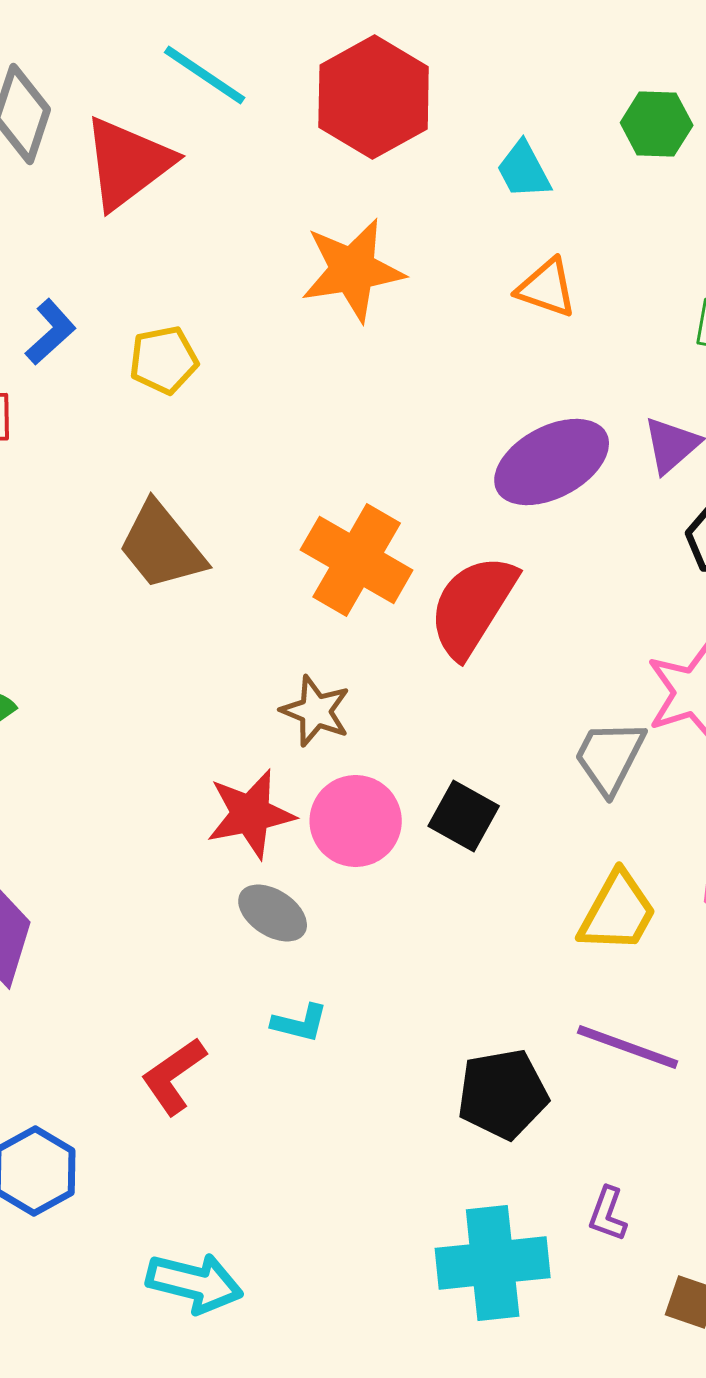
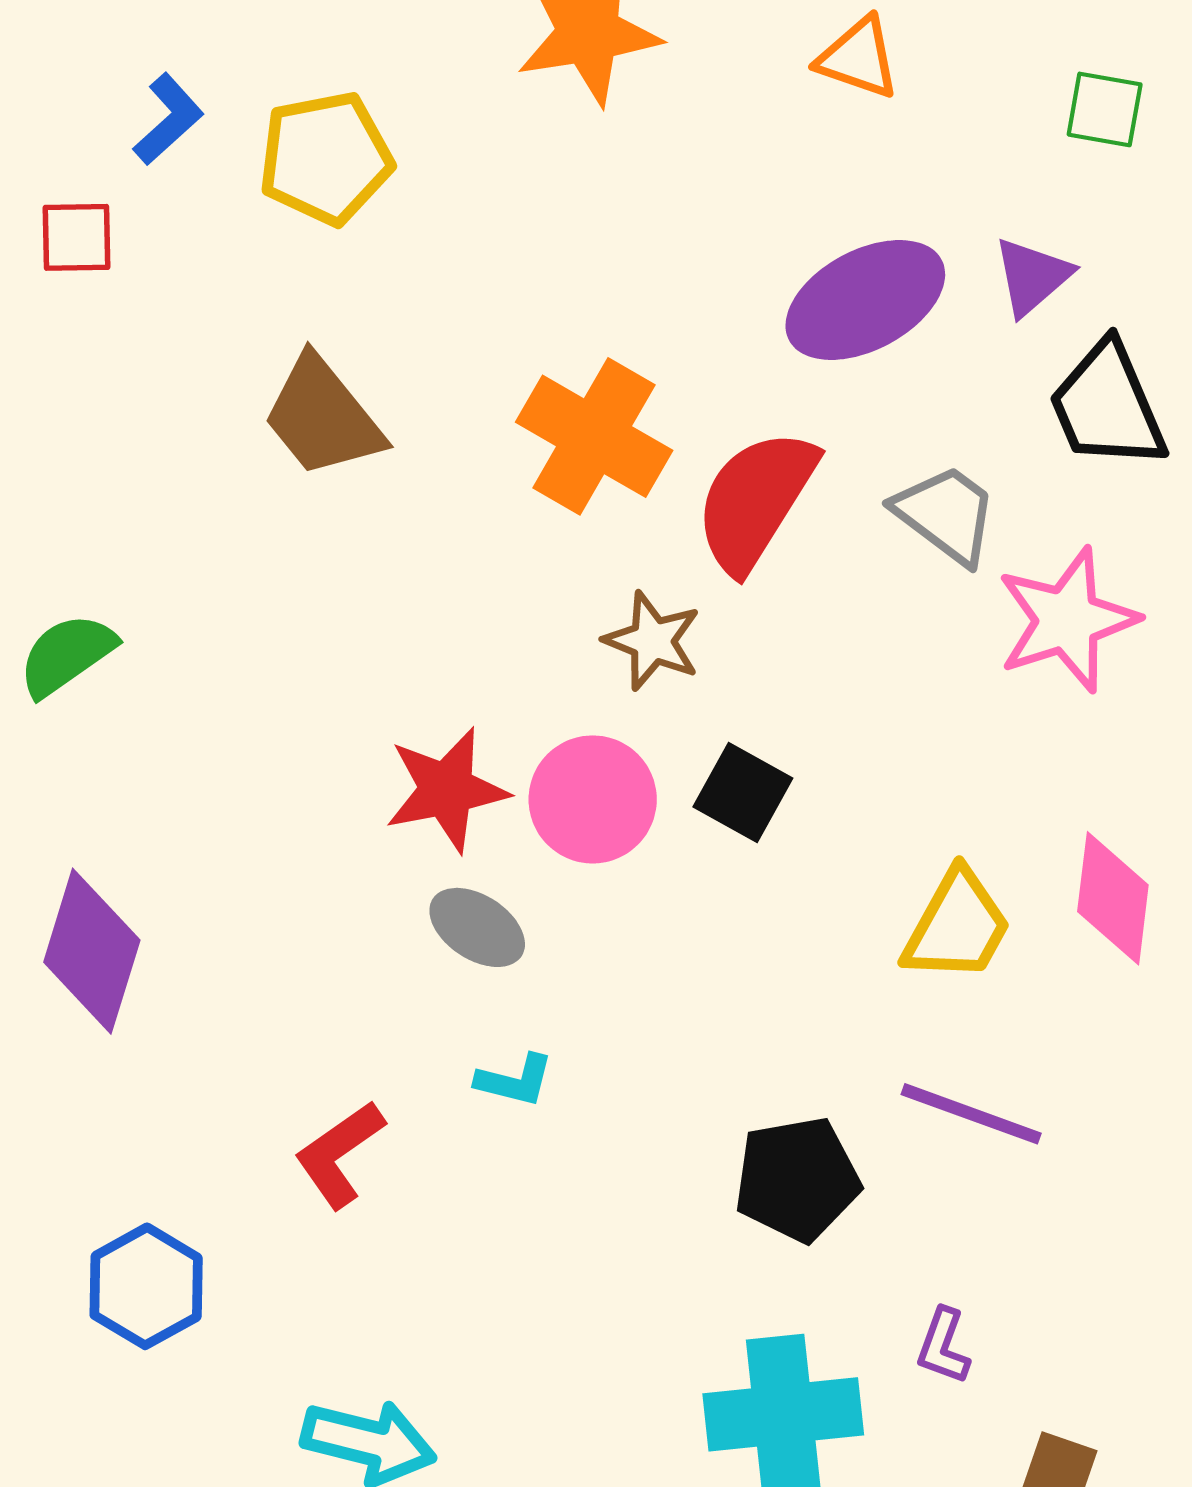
yellow pentagon: (164, 360) -> (326, 158), size x1.4
brown star: (316, 711) -> (652, 641), moved
gray trapezoid: (610, 757) -> (946, 514), moved, turned 100

